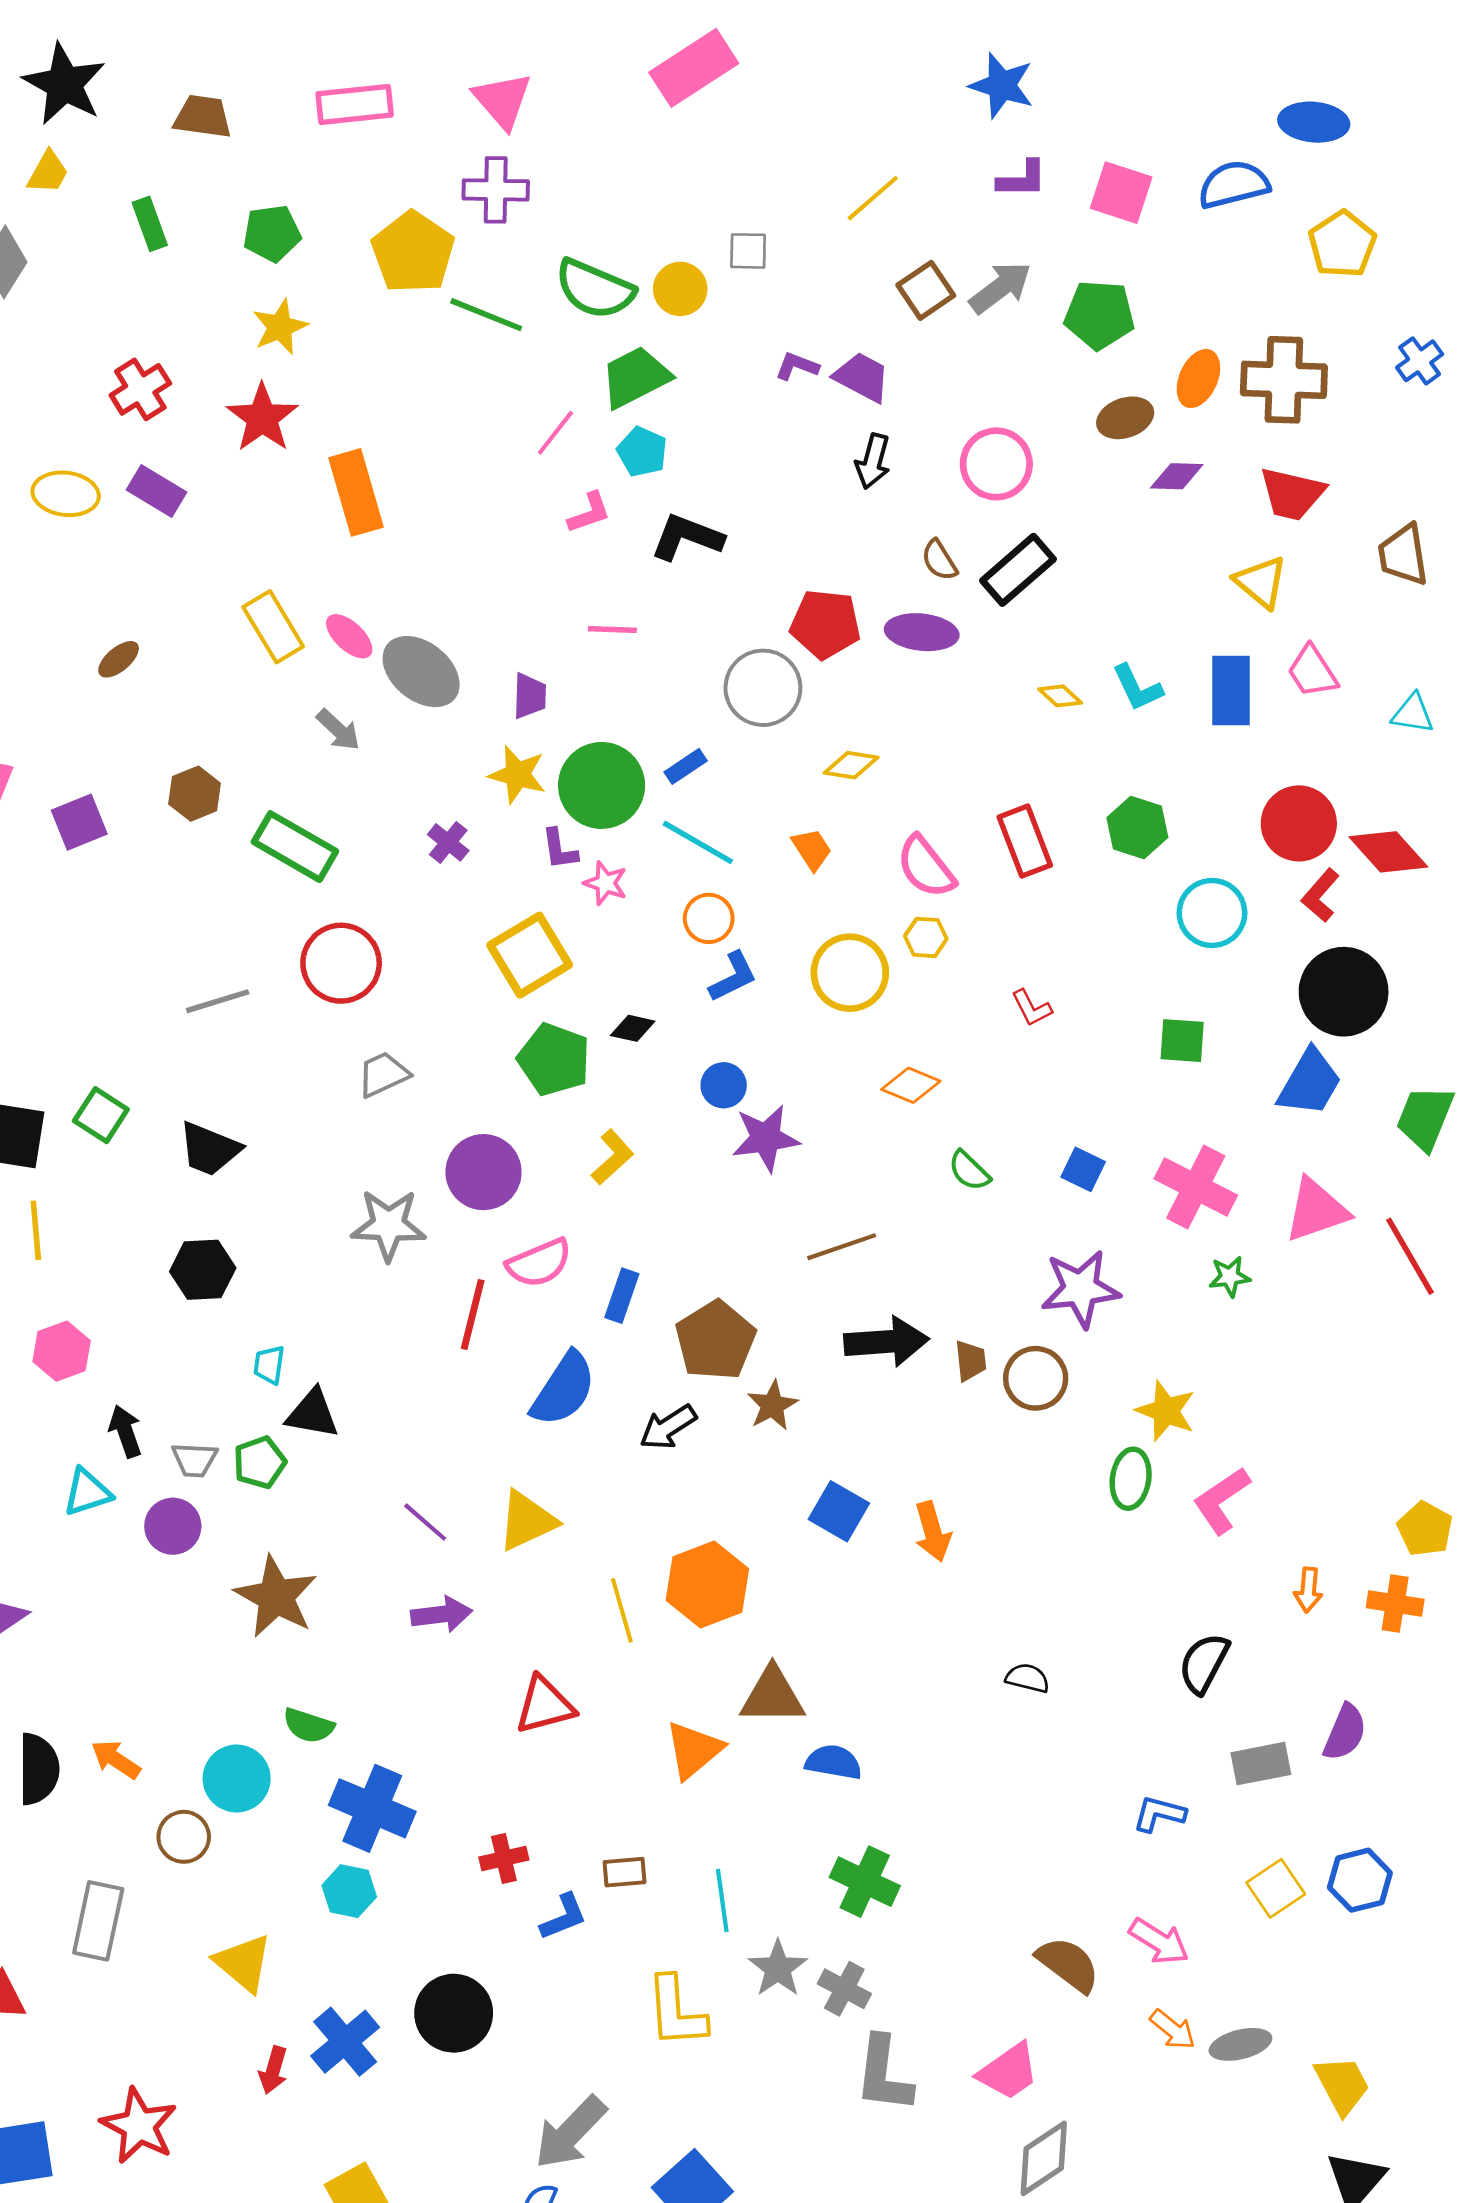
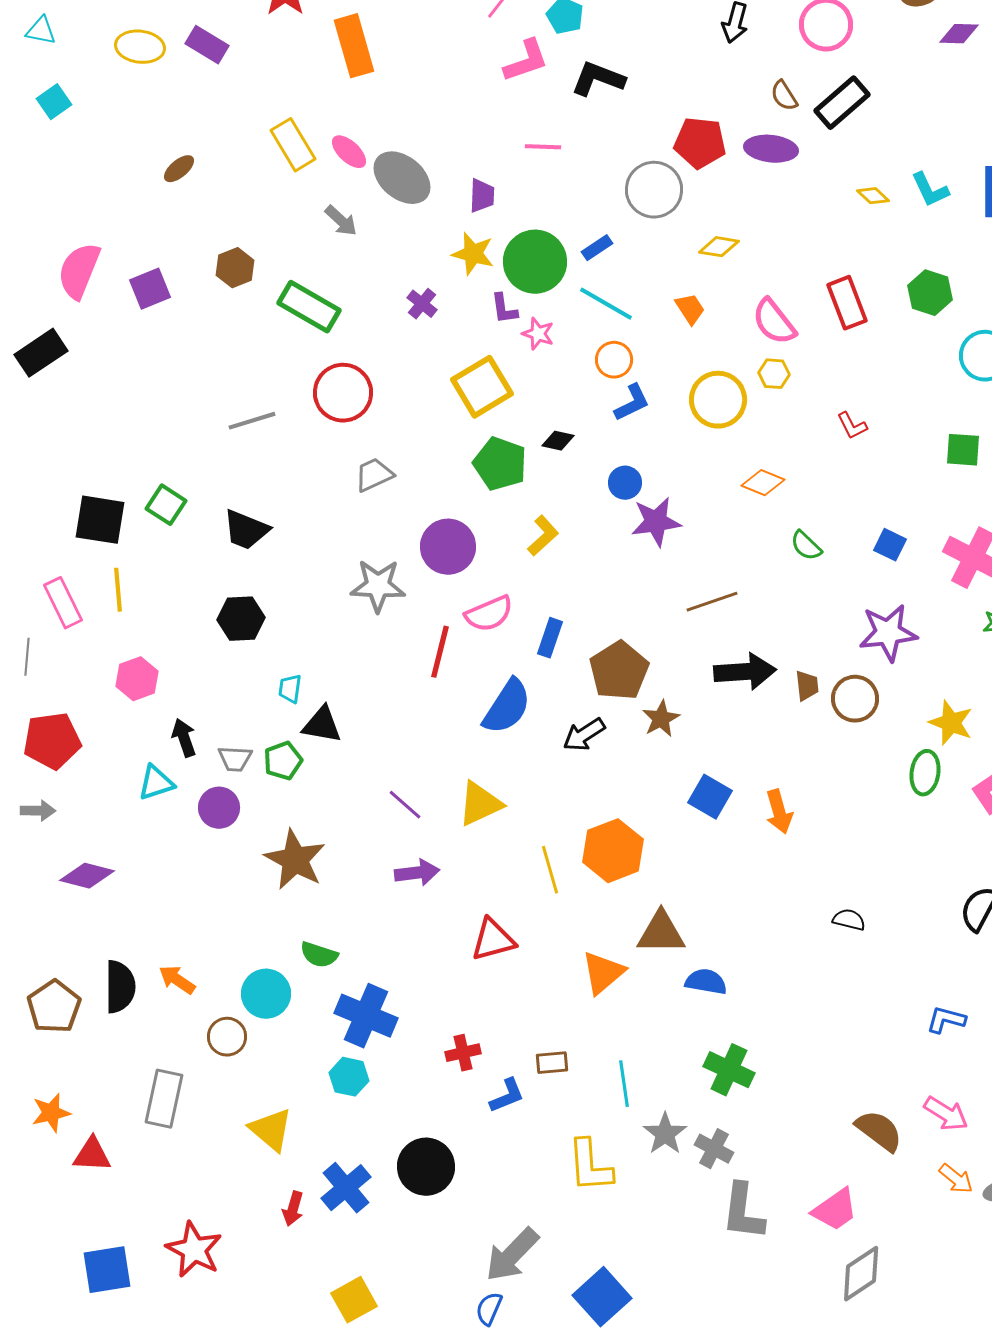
pink L-shape: (589, 513) -> (526, 61), size x1.4

